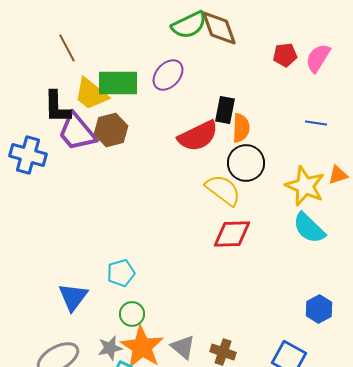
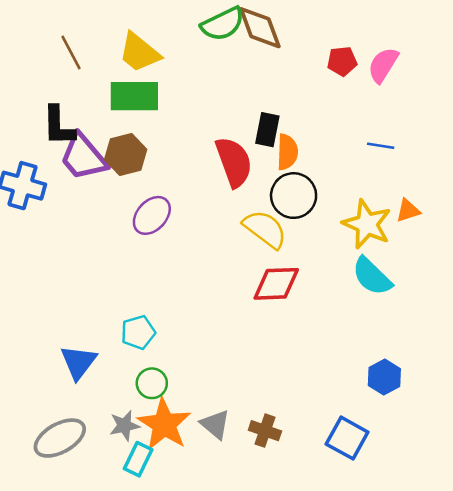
purple ellipse: (168, 75) -> (152, 215), moved
yellow trapezoid: (91, 94) -> (139, 53), moved
red semicircle: (198, 136) -> (234, 162), turned -84

